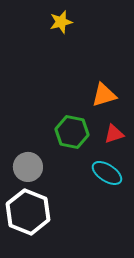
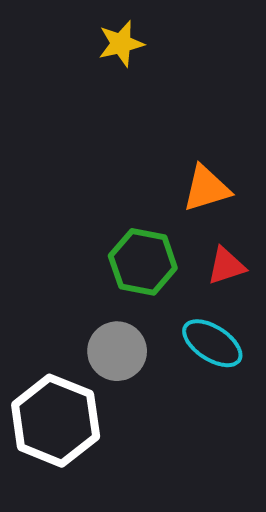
gray circle: (28, 167) -> (117, 351), moved

